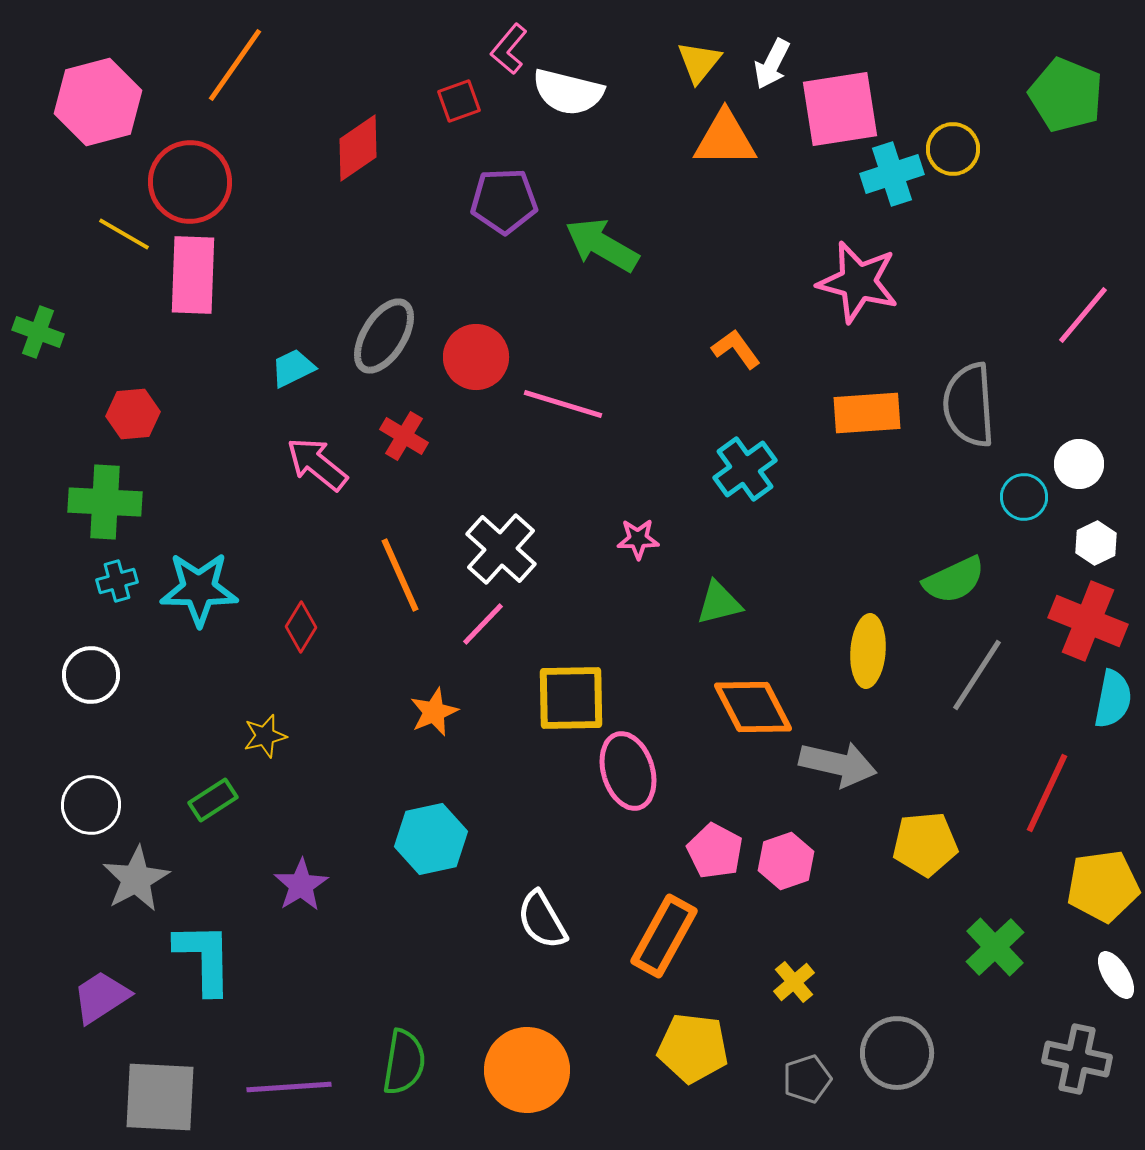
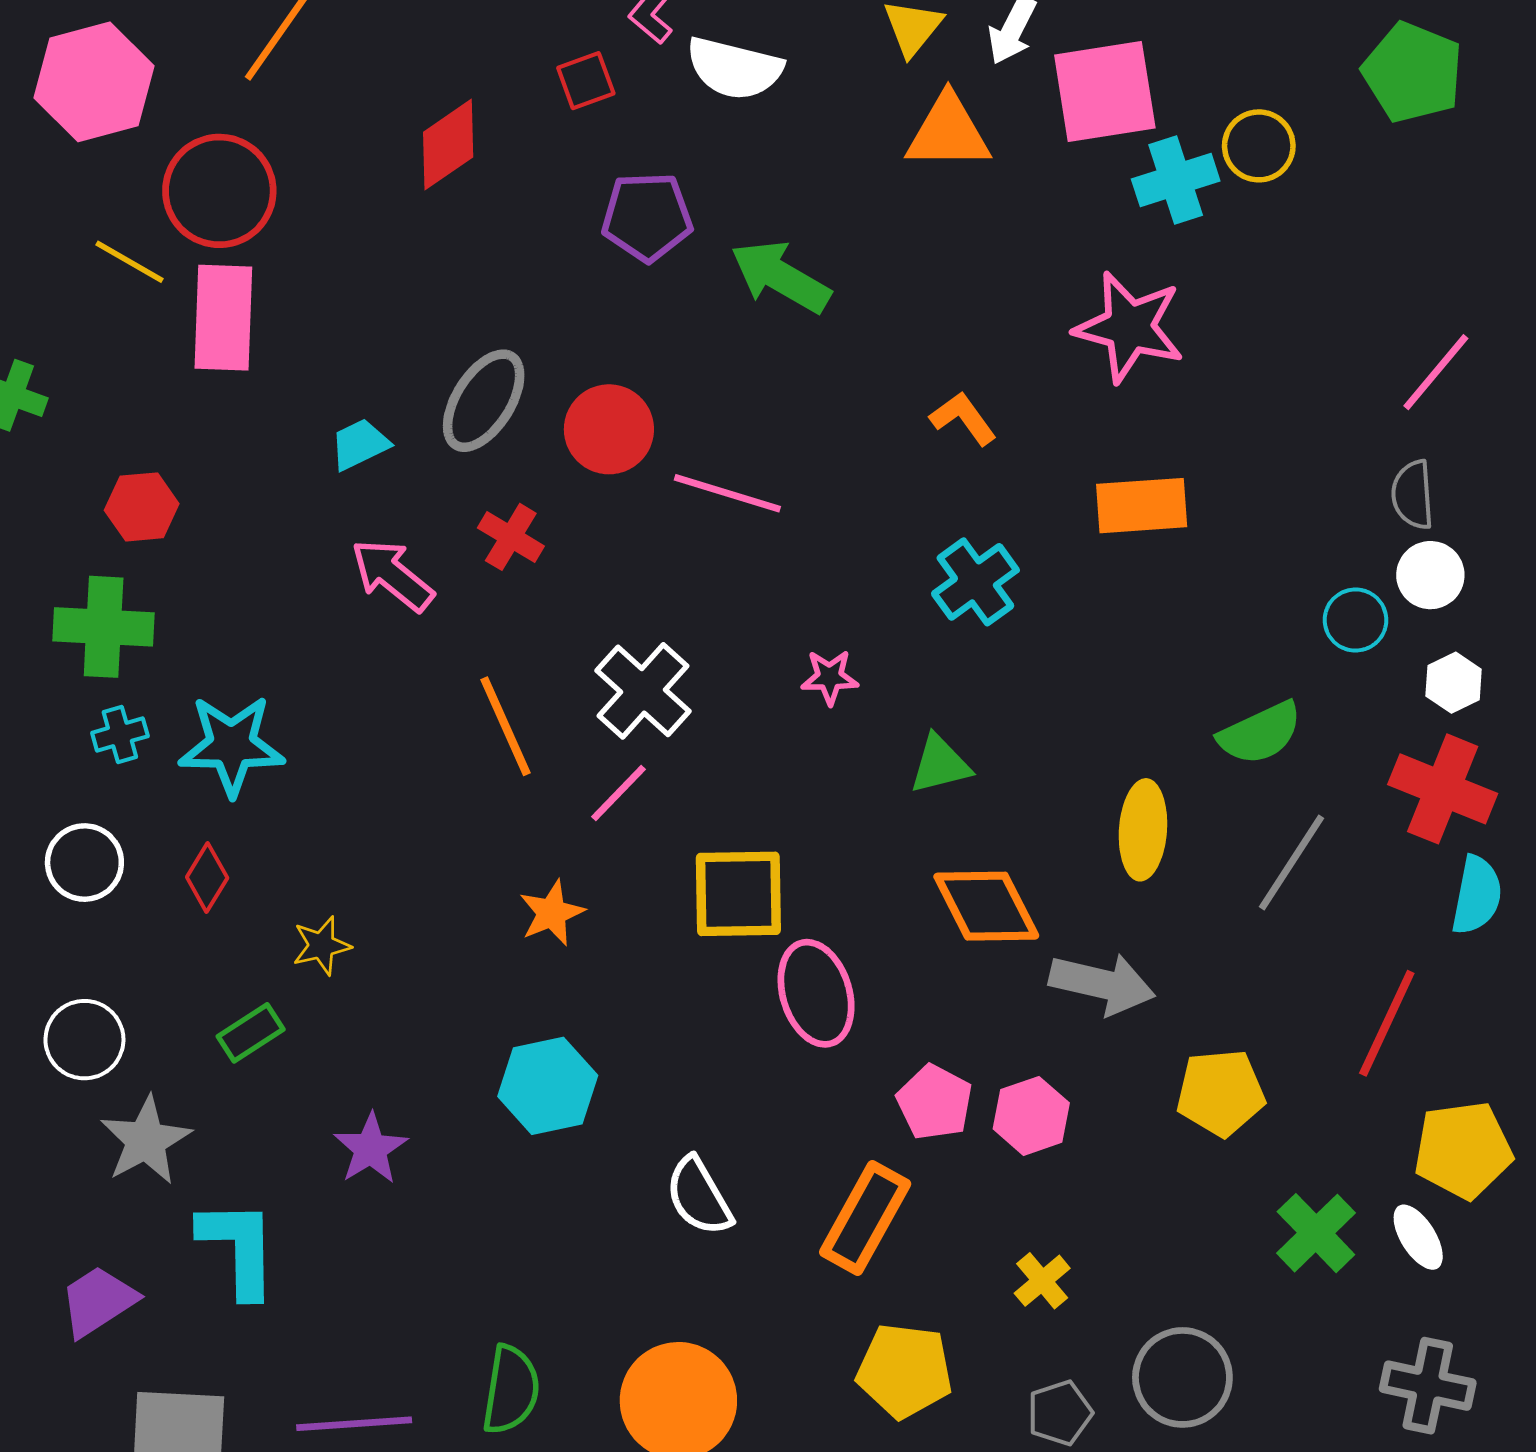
gray semicircle: (969, 405) -> (1413, 495), moved, size x0.6
red diamond: (301, 627) -> (207, 878), moved
white ellipse: (1116, 975) -> (1418, 1237), moved

